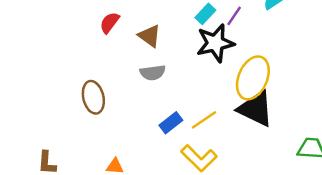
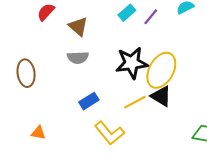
black star: (215, 43) -> (132, 63), moved
black triangle: (256, 109) -> (161, 96), size x0.7
yellow line: (204, 120) -> (135, 102), moved

